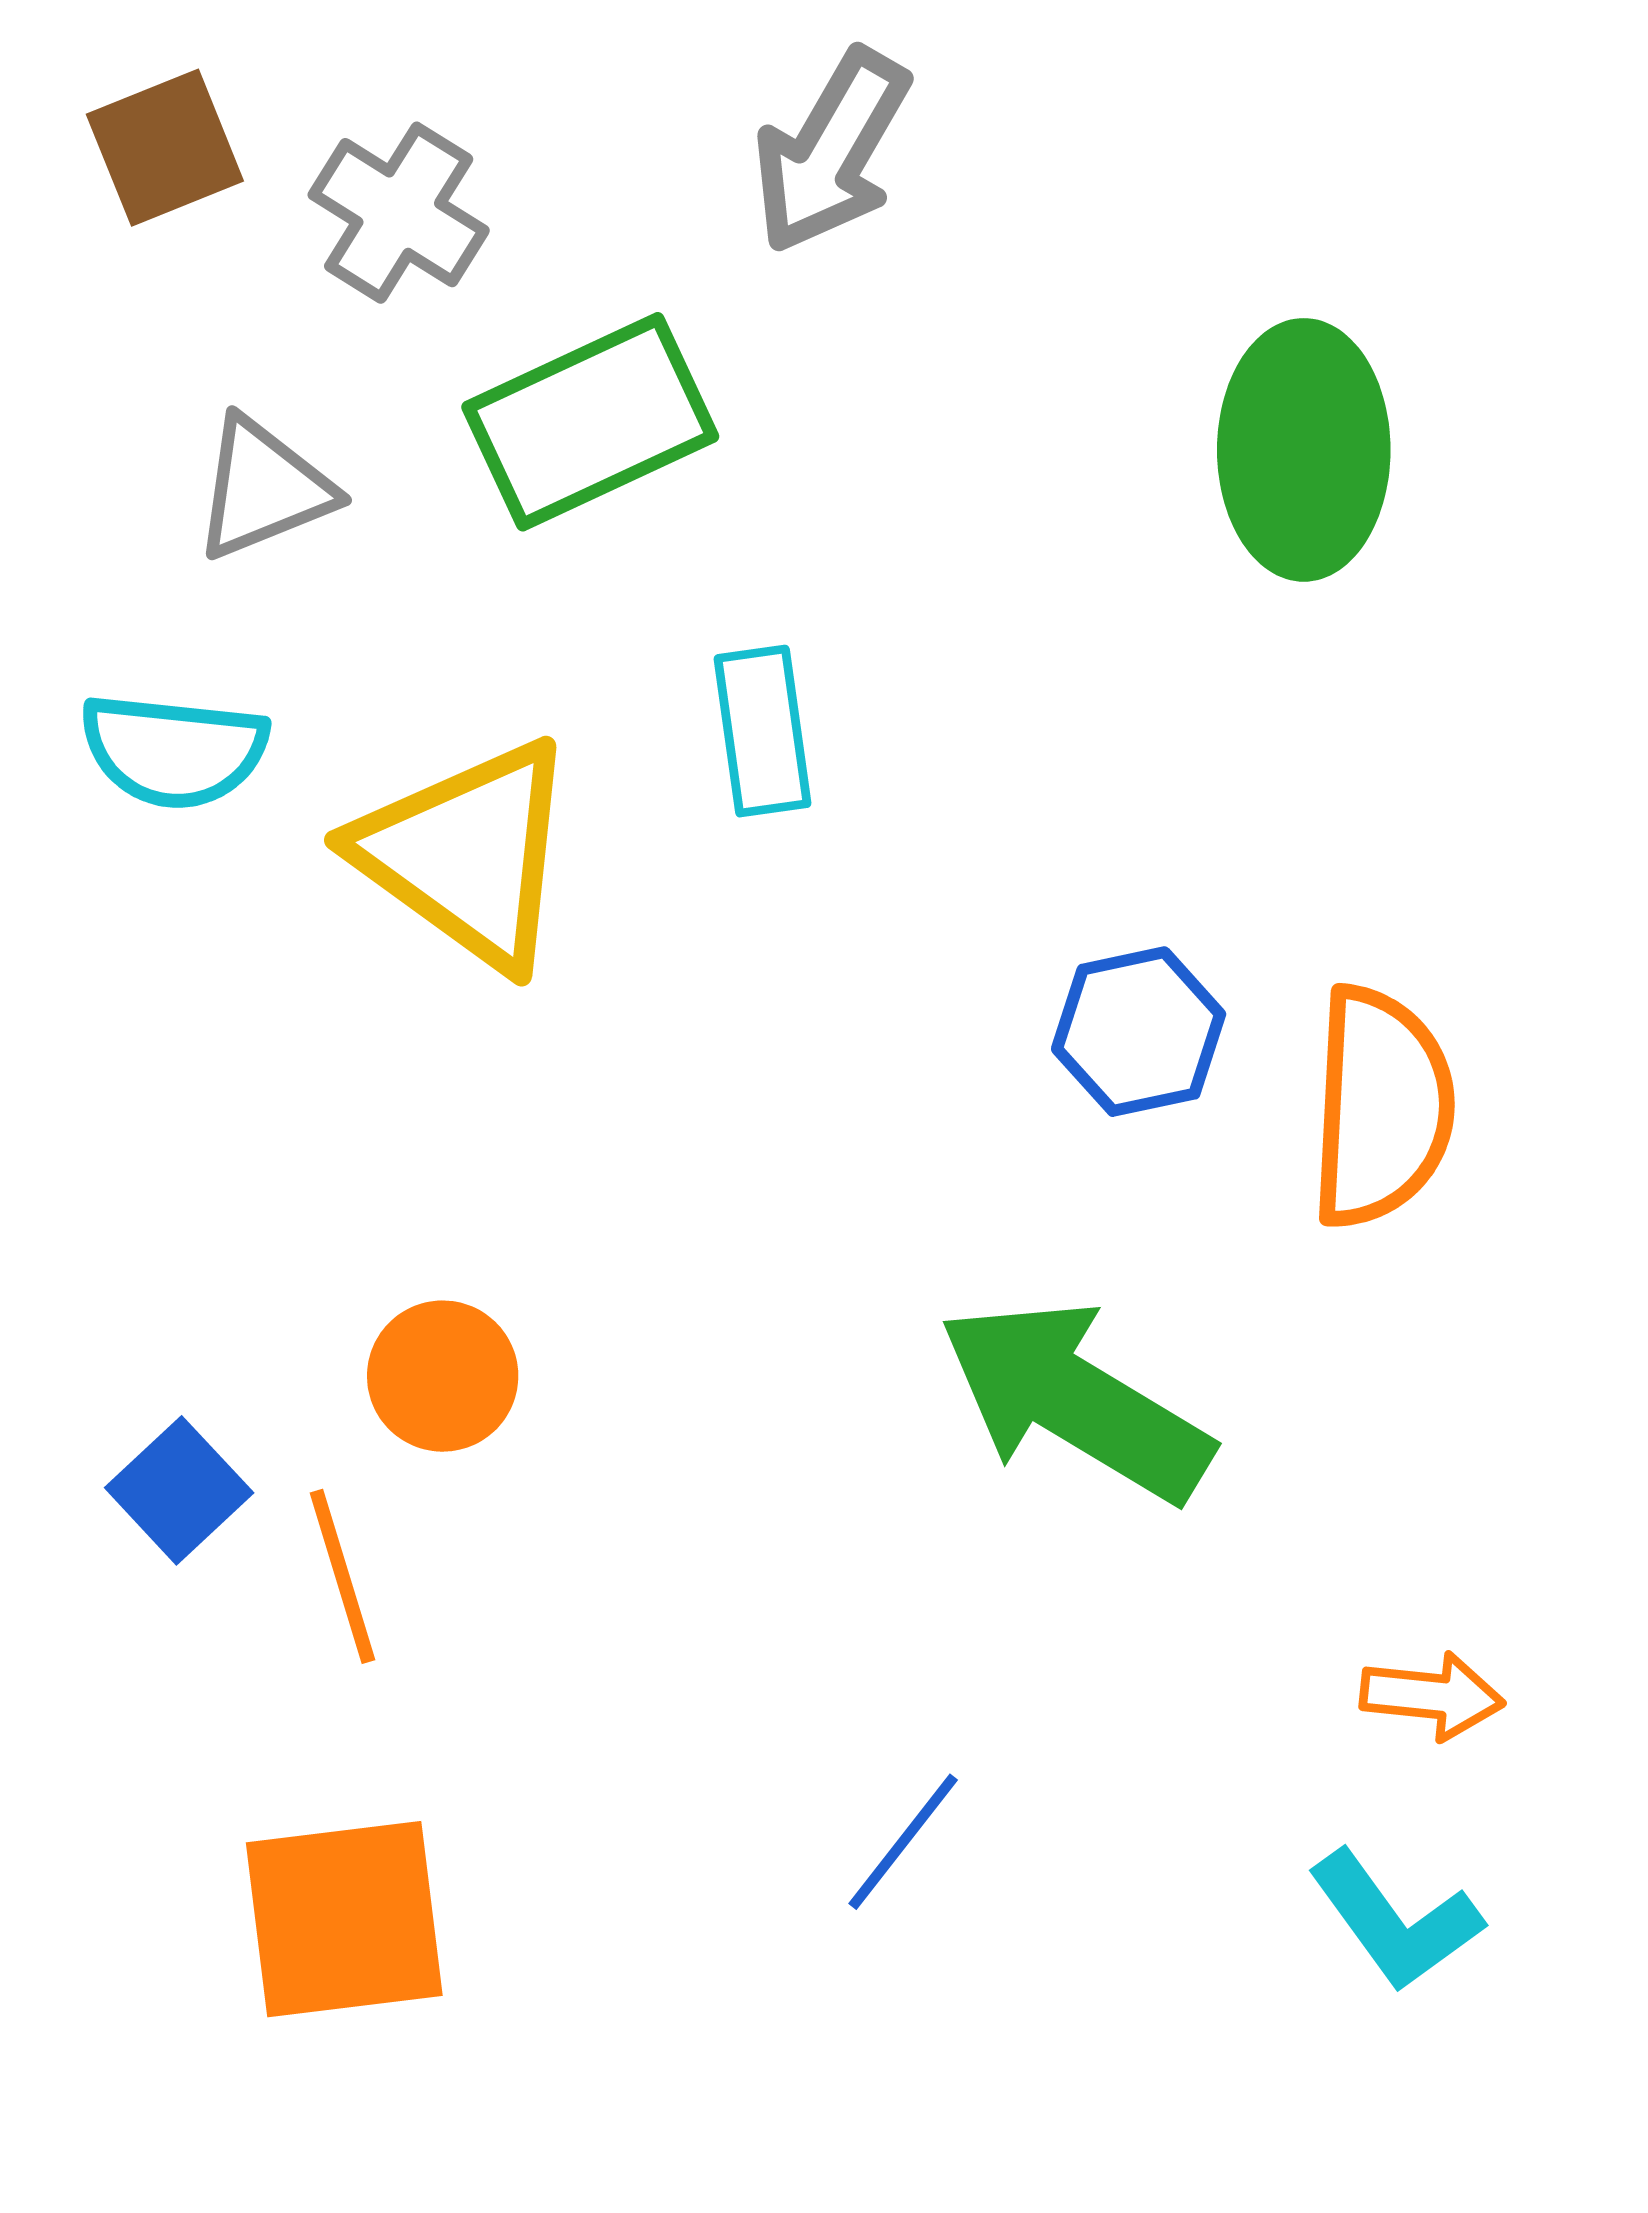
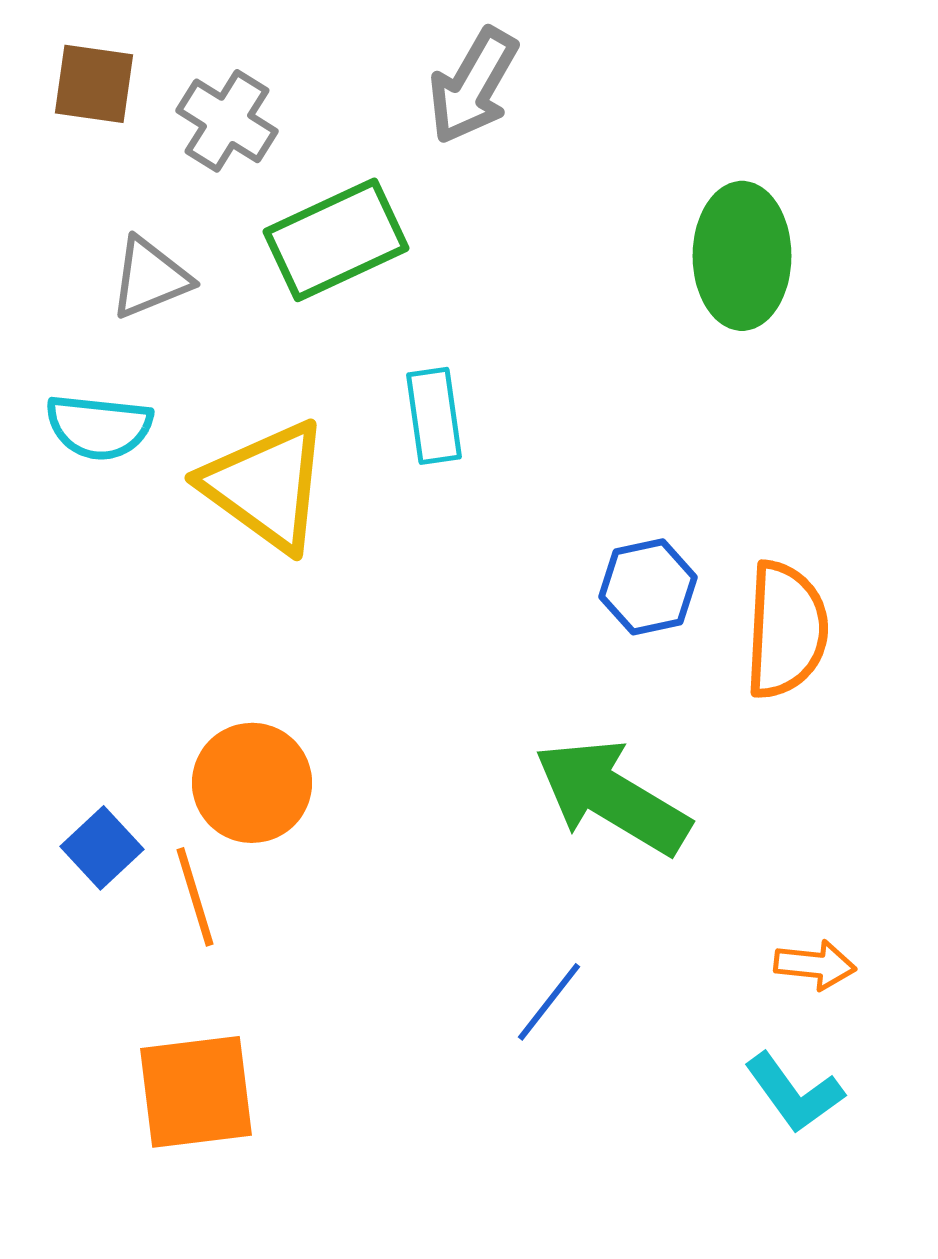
brown square: (165, 148) -> (94, 84), turned 30
orange circle: (443, 1376) -> (252, 783), size x1.4
blue line: (903, 1842) -> (549, 1002), moved

